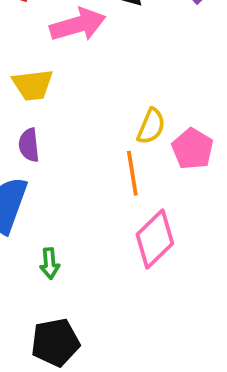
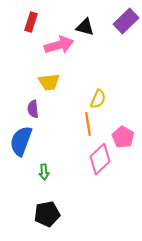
yellow trapezoid: (33, 85) -> (49, 82), moved
pink pentagon: (192, 149) -> (123, 137), moved

